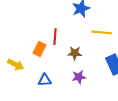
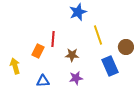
yellow line: (102, 32) -> (98, 35), turned 66
yellow arrow: (16, 65) -> (15, 66), turned -133

